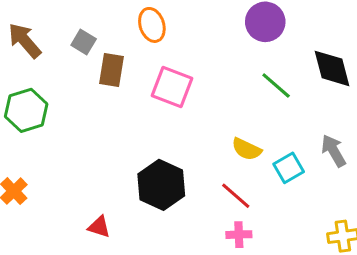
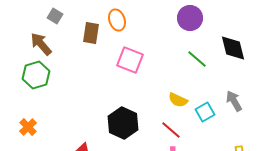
brown arrow: (25, 40) -> (41, 44), moved
gray square: (84, 42) -> (55, 16), moved
brown rectangle: (112, 70) -> (91, 33), moved

